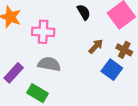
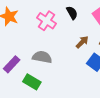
pink cross: (43, 32) -> (46, 21), moved, turned 30

